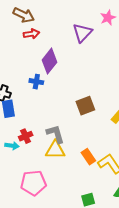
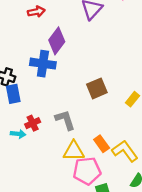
blue cross: (36, 82) -> (43, 64), size x1.6
yellow triangle: (55, 150) -> (74, 151), moved
pink pentagon: (33, 183) -> (87, 171), moved

